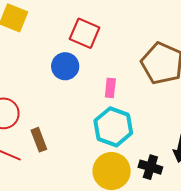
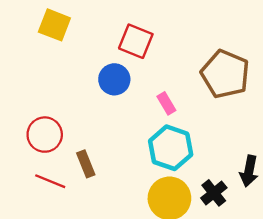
pink rectangle: (110, 88) -> (166, 103), turned -36
black cross: (150, 167) -> (214, 193), turned 35

